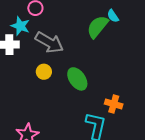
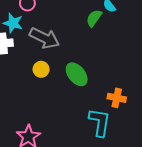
green semicircle: (98, 27) -> (94, 18), size x0.7

